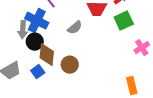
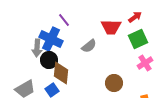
pink cross: (142, 48) -> (145, 63), moved
brown circle: (70, 65) -> (114, 83), moved

